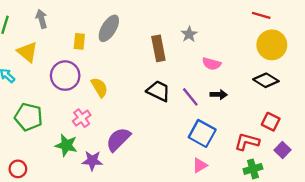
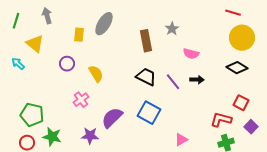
purple circle: (65, 76) -> (67, 64), size x0.6
green pentagon: (29, 117) -> (32, 115), moved
blue square: (202, 133) -> (149, 113), moved
green star: (66, 145) -> (52, 137), moved

